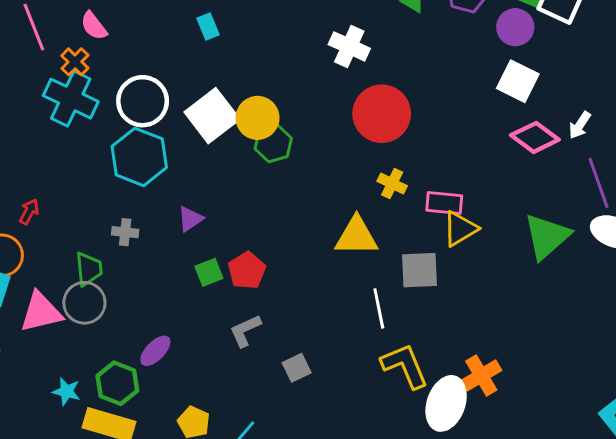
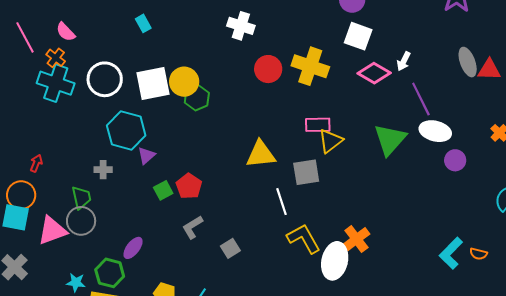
red circle: (382, 114) -> (268, 69), size x0.7
white square: (212, 116) -> (153, 84), turned 33
cyan hexagon: (139, 157) -> (126, 131), moved
yellow cross: (392, 183) -> (310, 66), moved, size x1.8

